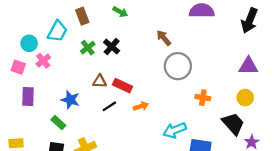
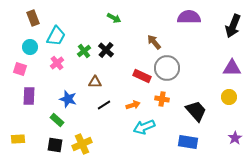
brown rectangle: (82, 16) -> (33, 18), moved
pink cross: (43, 61) -> (57, 63), moved
red rectangle: (122, 86) -> (142, 76), moved
orange cross: (203, 98) -> (162, 99), moved
black trapezoid: (233, 124) -> (196, 111), moved
cyan arrow: (175, 130) -> (144, 127), moved

